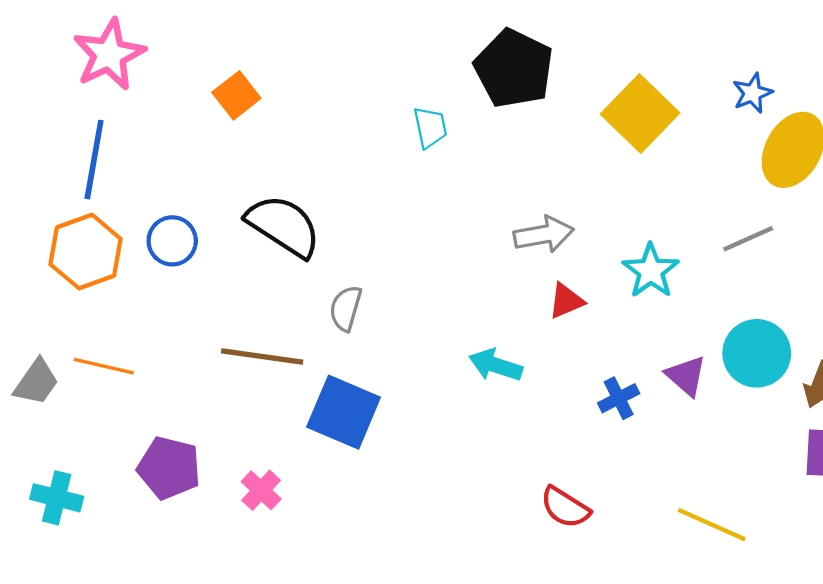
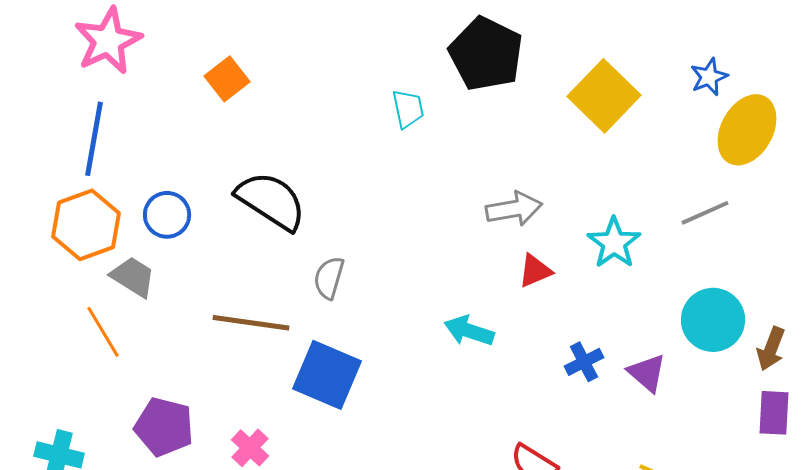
orange line: (104, 366) -> (103, 332), turned 46
purple triangle: (686, 376) -> (647, 373), moved
gray trapezoid: (36, 382) -> (133, 277), moved, turned -93

